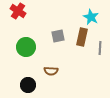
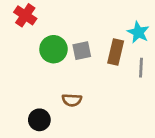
cyan star: (91, 17) -> (138, 32), moved
green circle: (26, 47) -> (53, 49), moved

